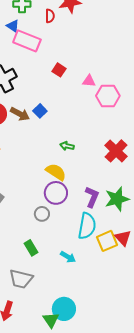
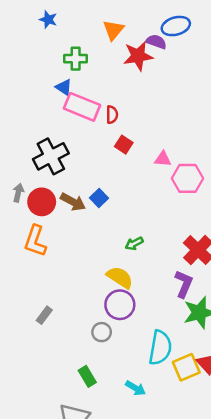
red semicircle: (50, 16) -> (112, 115), moved
green arrow: (67, 146) -> (134, 244), turned -40
purple L-shape: (92, 197) -> (184, 284), moved

